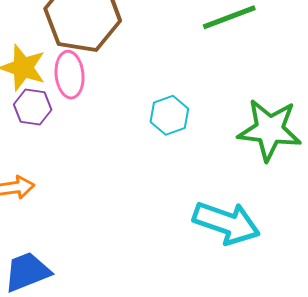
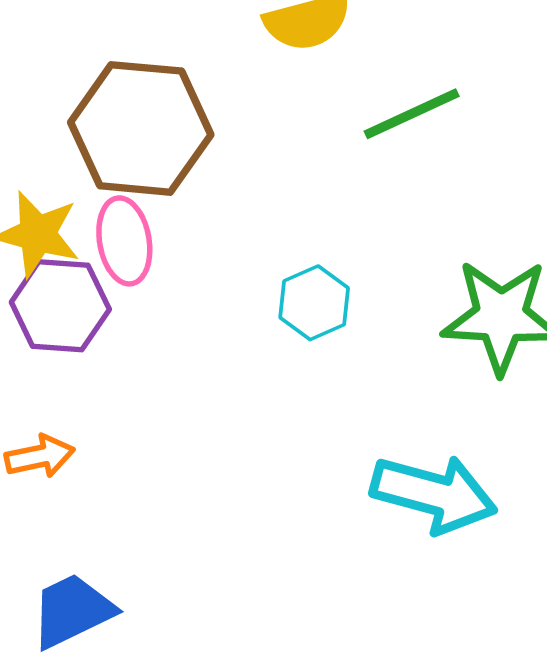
purple hexagon: (33, 107) -> (60, 306), size x1.4

